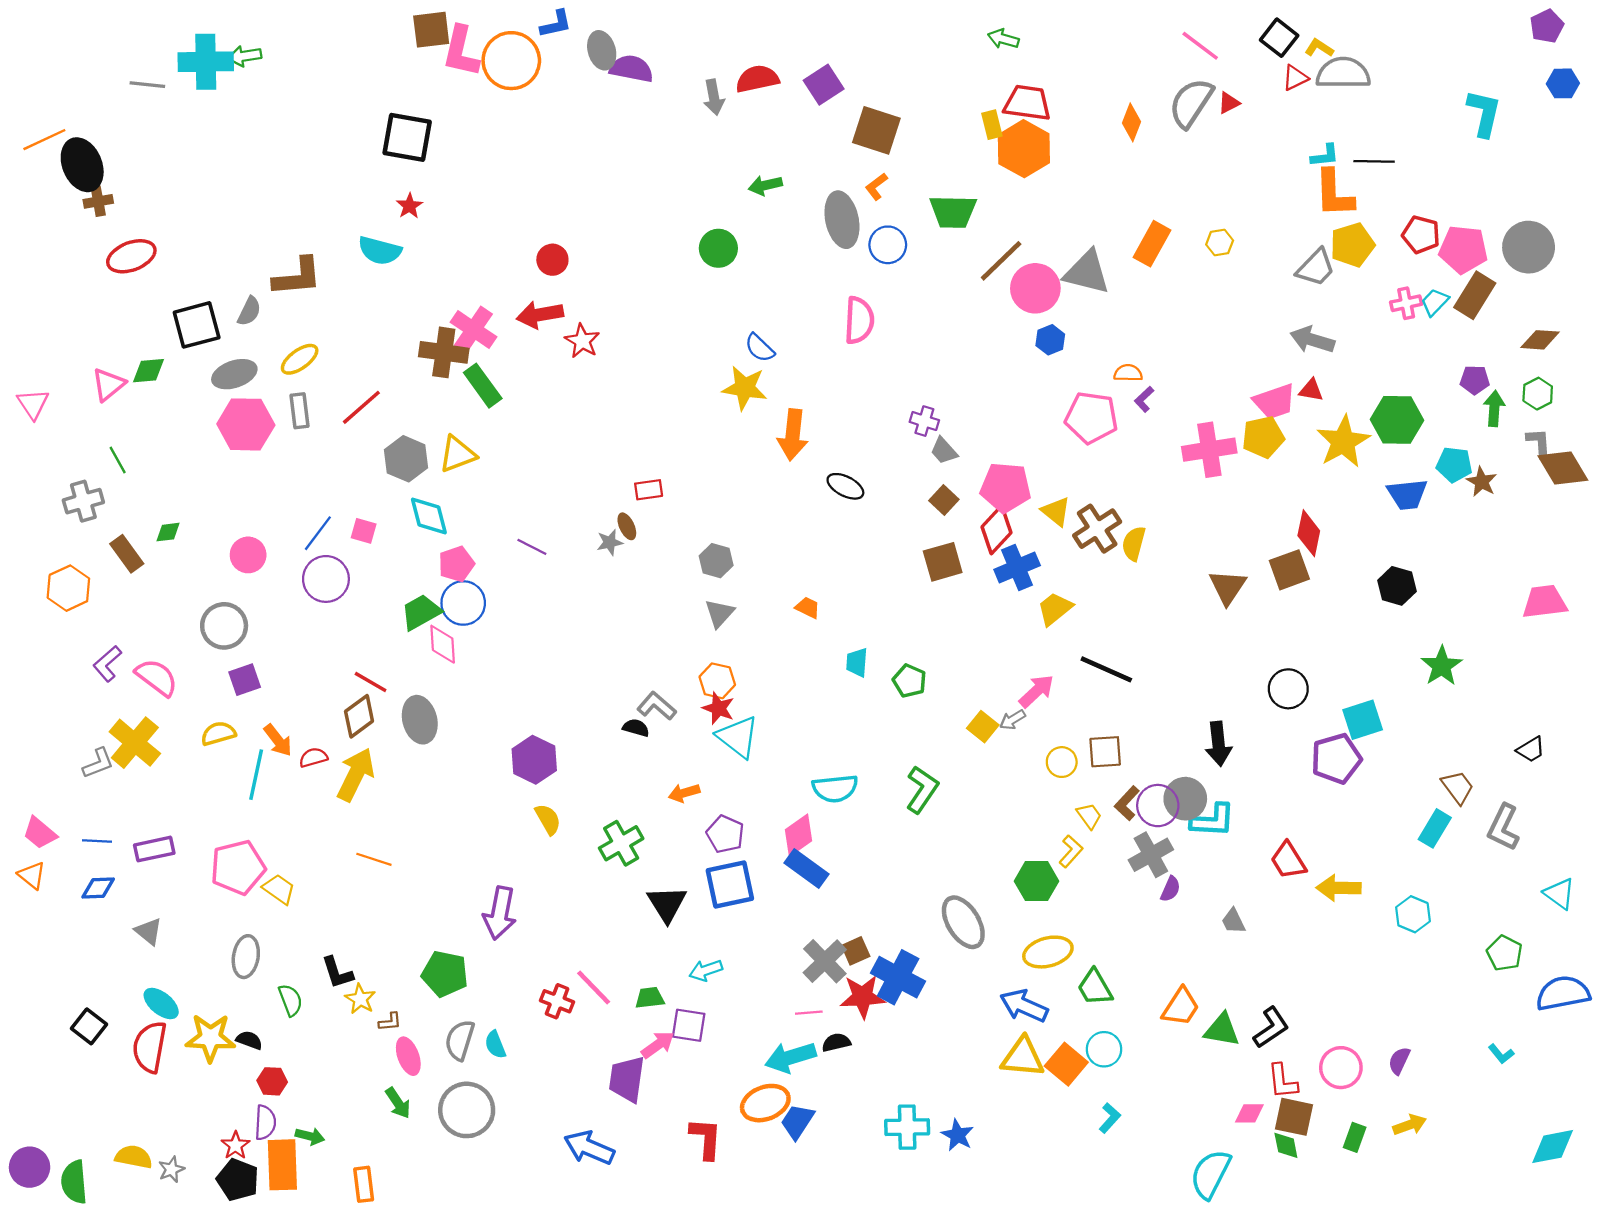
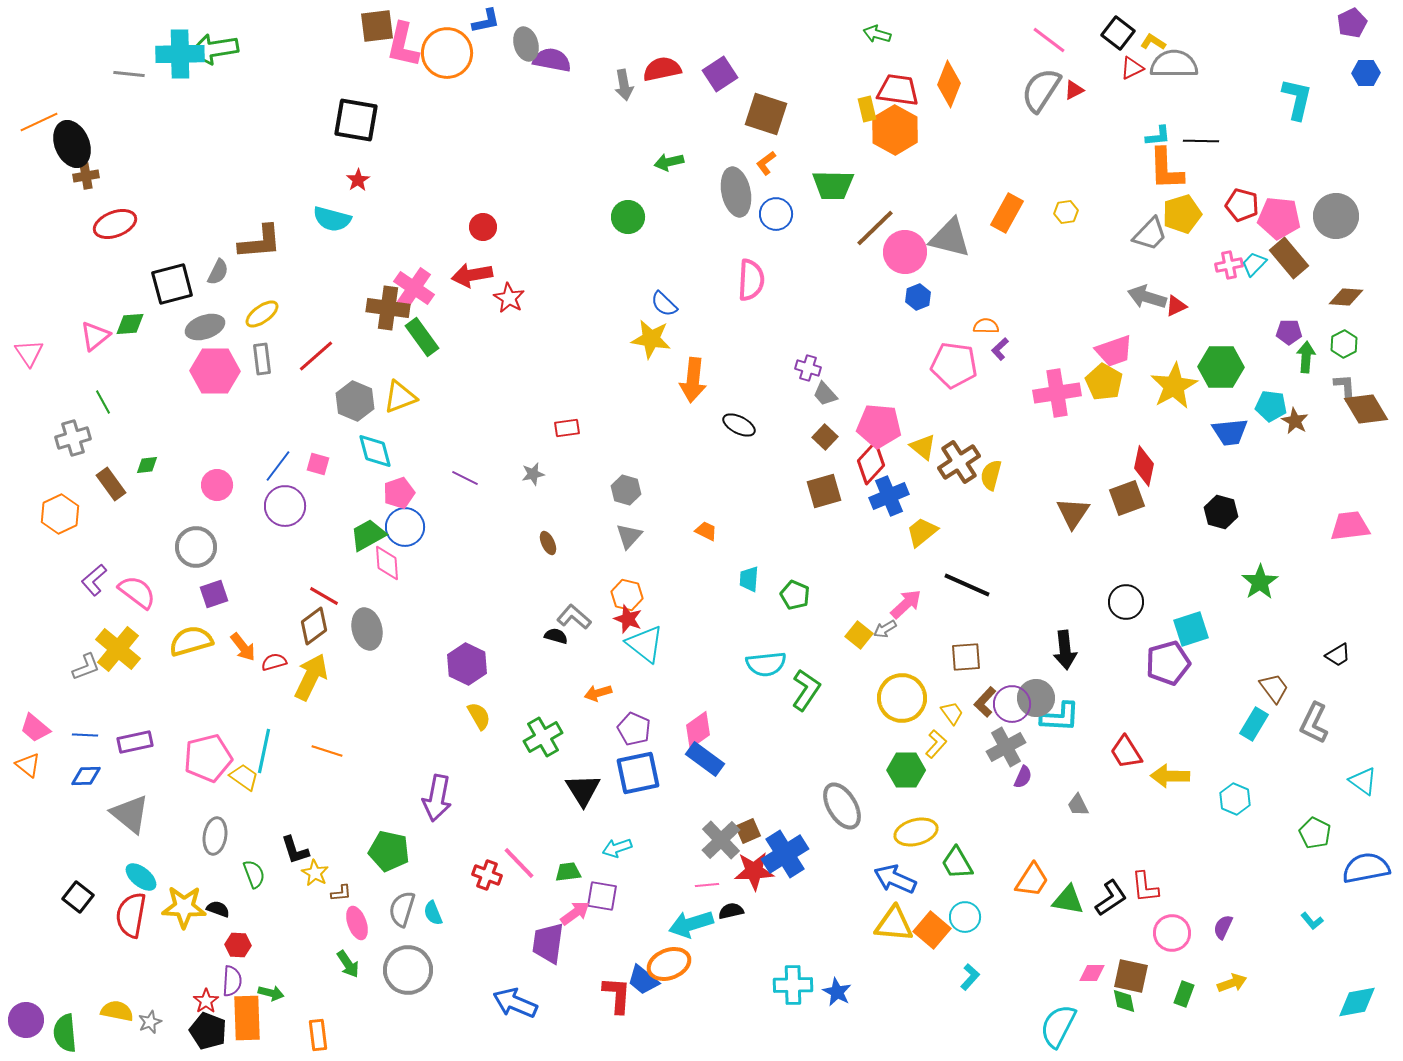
green arrow: (245, 56) -> (214, 49), size x1.6
orange diamond: (1131, 122) -> (949, 84), moved, size x1.4
brown rectangle: (1475, 295) -> (1289, 258), turned -72
red triangle: (1311, 390) -> (1176, 306), moved, turned -35
yellow pentagon: (1263, 437) -> (1104, 382), turned -30
brown ellipse: (627, 526) -> (548, 543), moved
yellow semicircle: (218, 733) -> (191, 641), size x1.4
yellow circle: (1062, 762) -> (902, 698), moved, size x1.8
cyan line: (256, 775) -> (264, 751), moved
cyan semicircle: (835, 788) -> (766, 664), moved
gray triangle: (149, 931) -> (130, 814), size x1.6
blue cross: (898, 977) -> (785, 854), turned 30
red L-shape: (1283, 1081) -> (1145, 887), moved
blue trapezoid: (797, 1121) -> (643, 980), moved, turned -84

